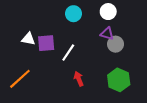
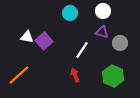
purple square: (46, 43) -> (44, 41), turned -36
gray circle: (116, 44) -> (120, 43), moved
white line: (68, 53) -> (82, 50), moved

